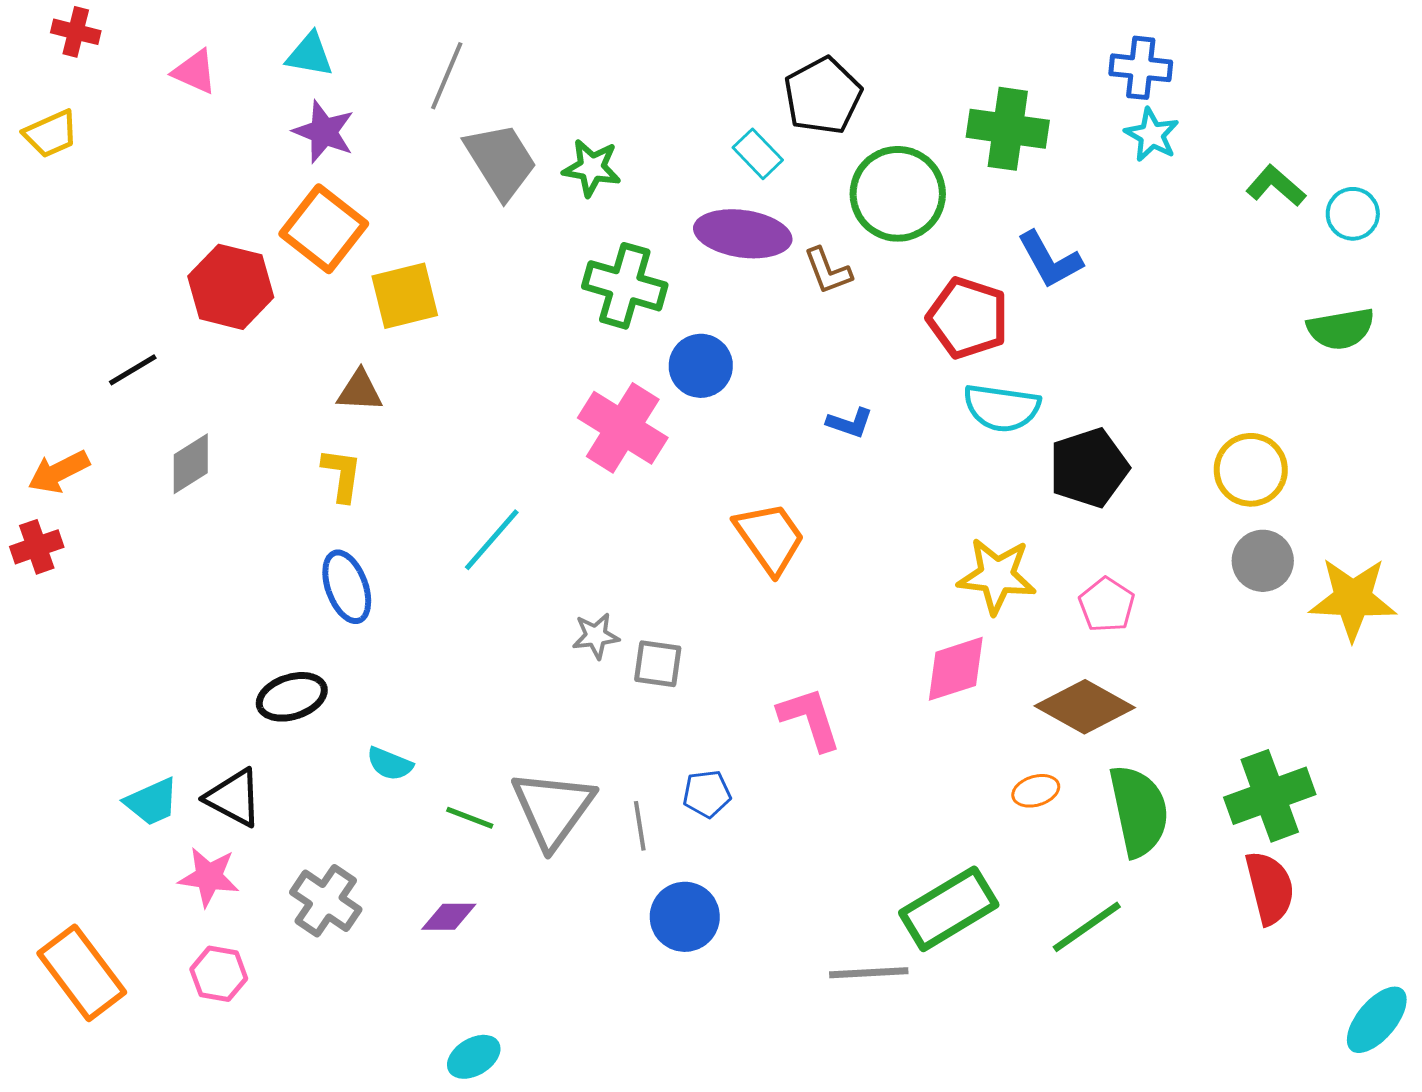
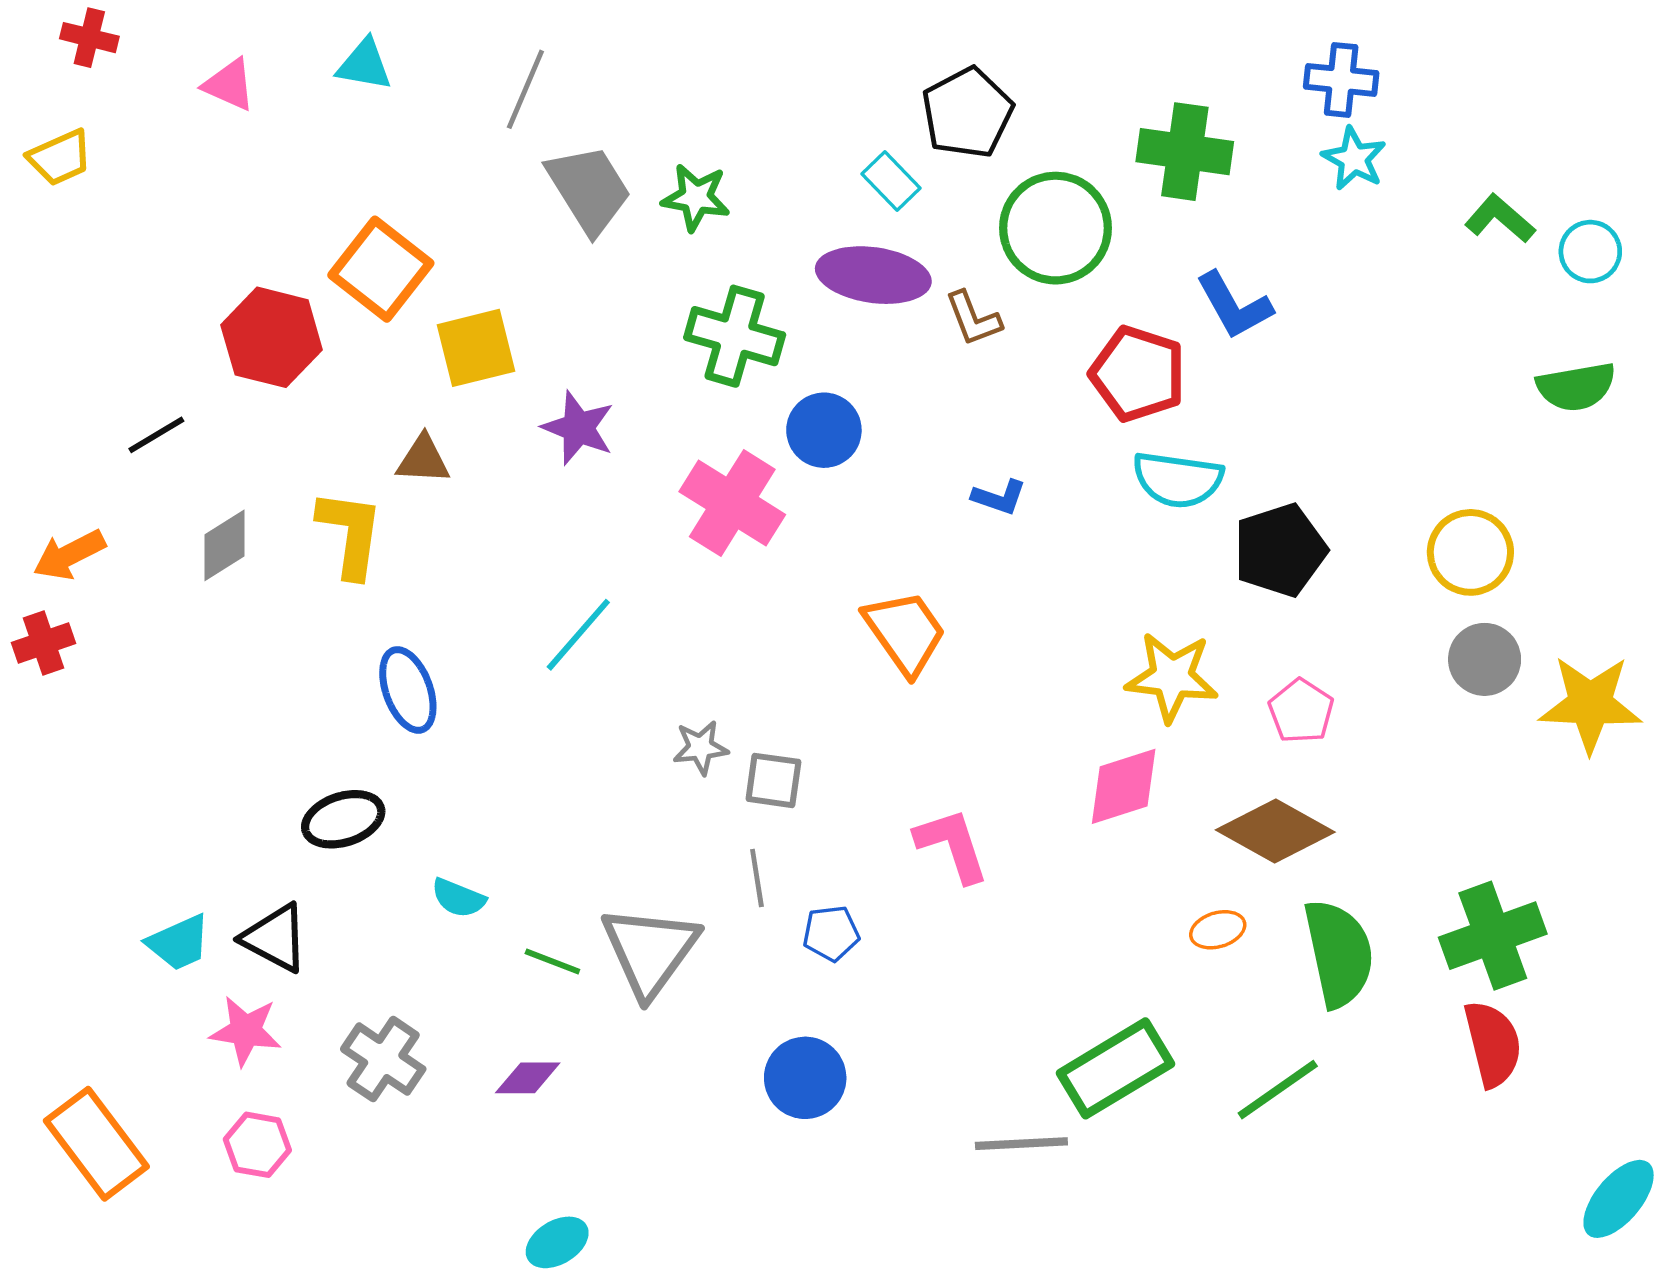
purple star: (324, 132) -> (578, 428), moved
yellow L-shape: (342, 475) -> (350, 534), moved, size x1.4
gray line: (640, 826) -> (757, 878), moved

